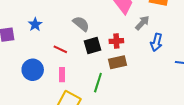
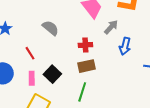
black square: (92, 46) -> (52, 74), moved, turned -30
red line: (60, 49) -> (30, 53), turned 32
green line: (98, 83) -> (82, 92), moved

